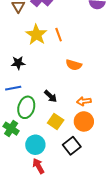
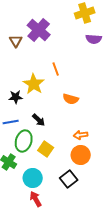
yellow star: (36, 35) -> (34, 84), moved
black arrow: (51, 96) -> (39, 120), moved
yellow square: (56, 121) -> (46, 149), moved

